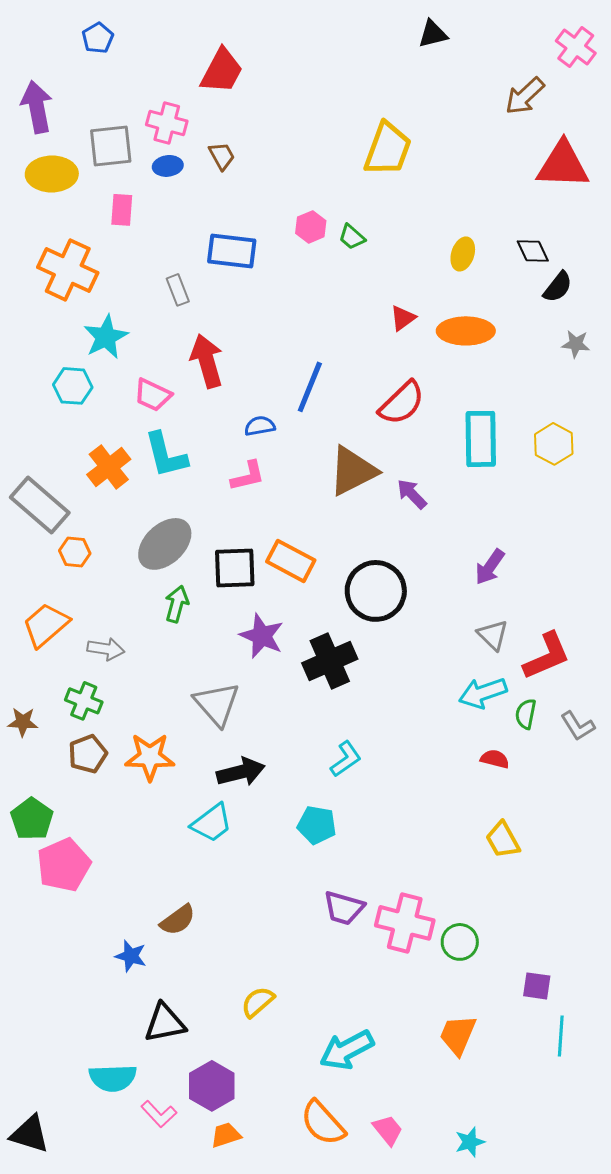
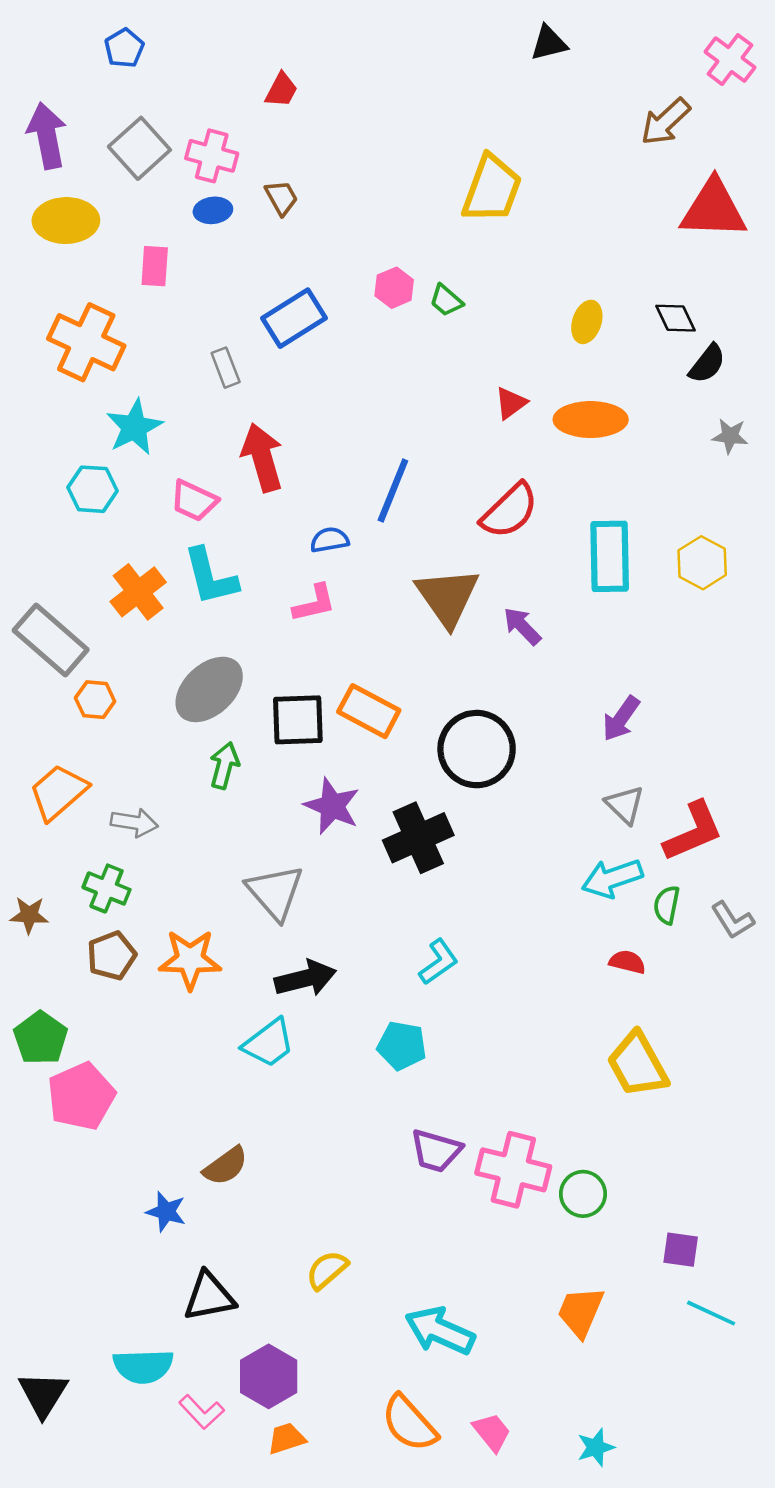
red trapezoid: (222, 71) -> (281, 90), size x0.6
gray square: (111, 146) -> (139, 148), moved, turned -36
blue rectangle: (232, 251) -> (294, 318), turned -39
brown triangle: (353, 471) -> (447, 597), turned -38
yellow trapezoid: (503, 840) -> (638, 1065), size x1.4
cyan line: (561, 1036) -> (711, 1313), turned -69
cyan arrow: (347, 1050) -> (440, 1331), turned 52
black triangle: (30, 1134) -> (43, 1394), moved, turned 45

